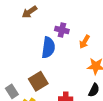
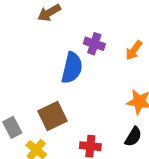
orange arrow: (85, 42) -> (134, 50), moved

